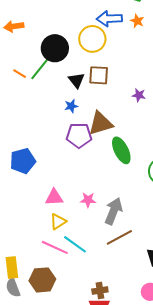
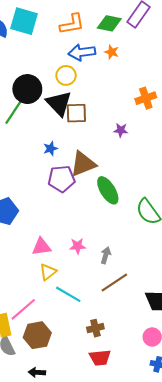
yellow circle: (92, 39) -> (66, 75), size x0.7
black triangle: (76, 80) -> (59, 103), moved, size x1.5
gray arrow: (114, 211) -> (106, 255), size x0.6
pink line: (55, 247) -> (23, 309), moved, turned -60
brown cross: (100, 291) -> (95, 328), moved

